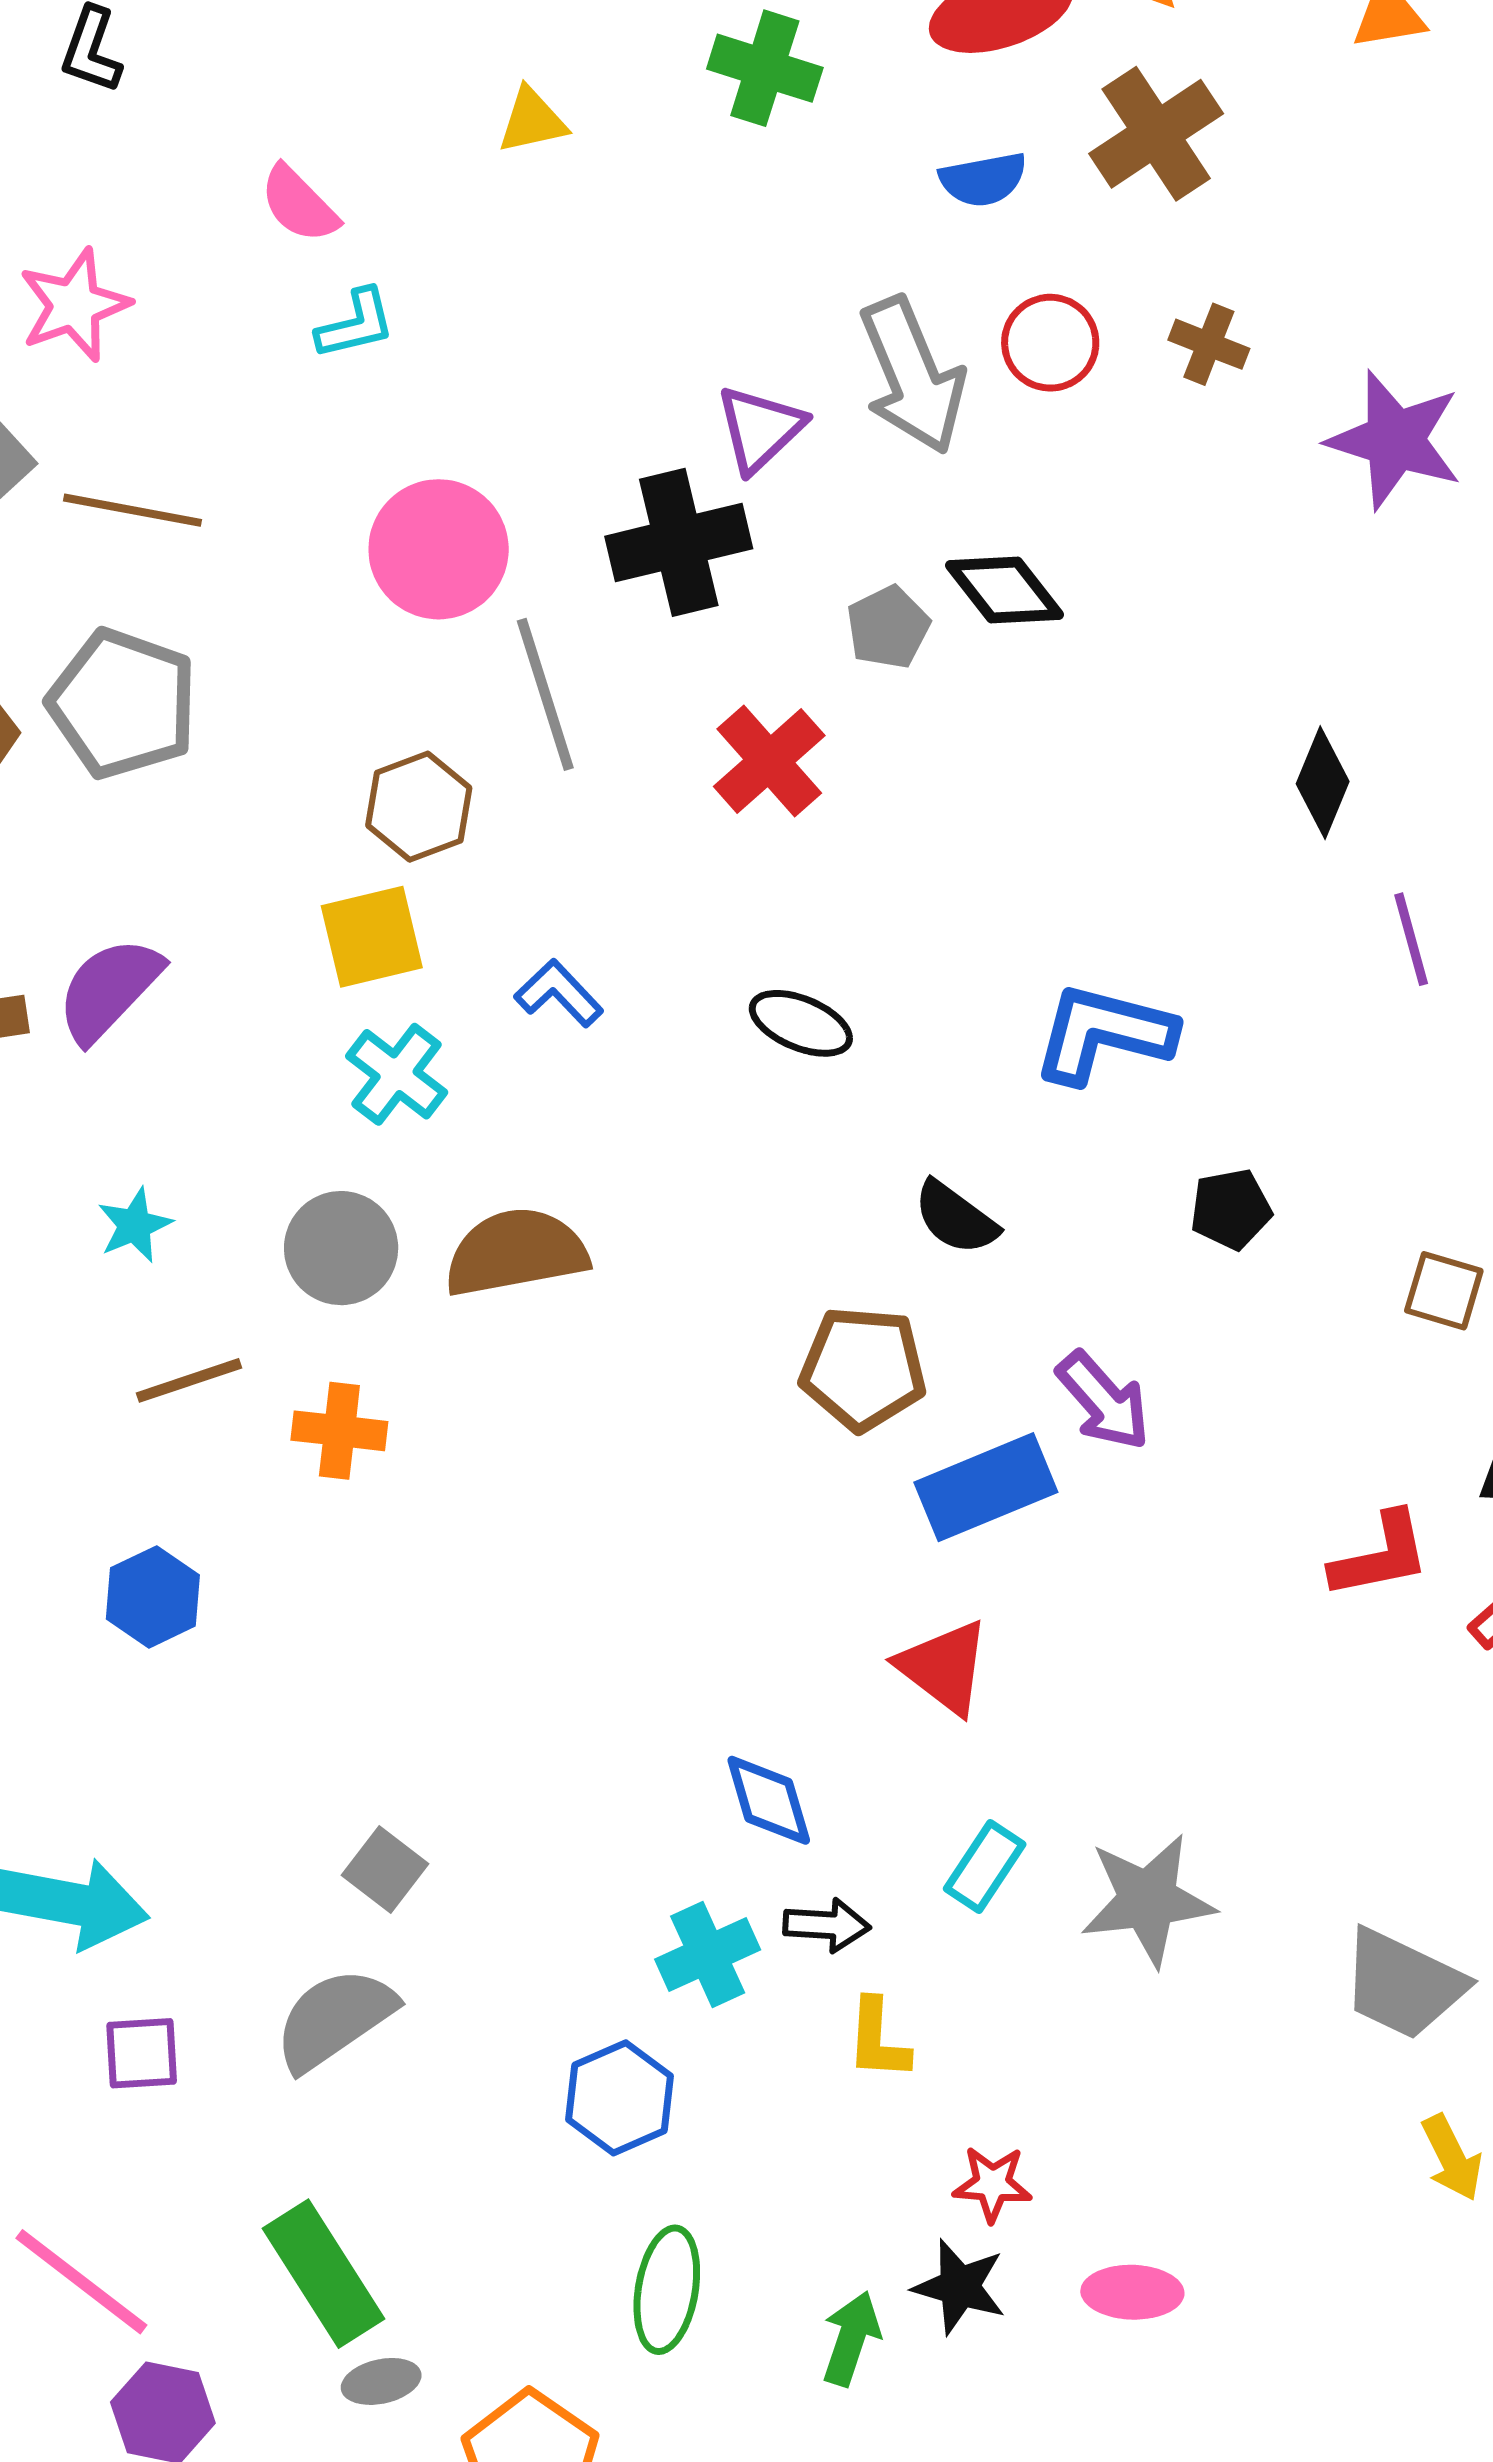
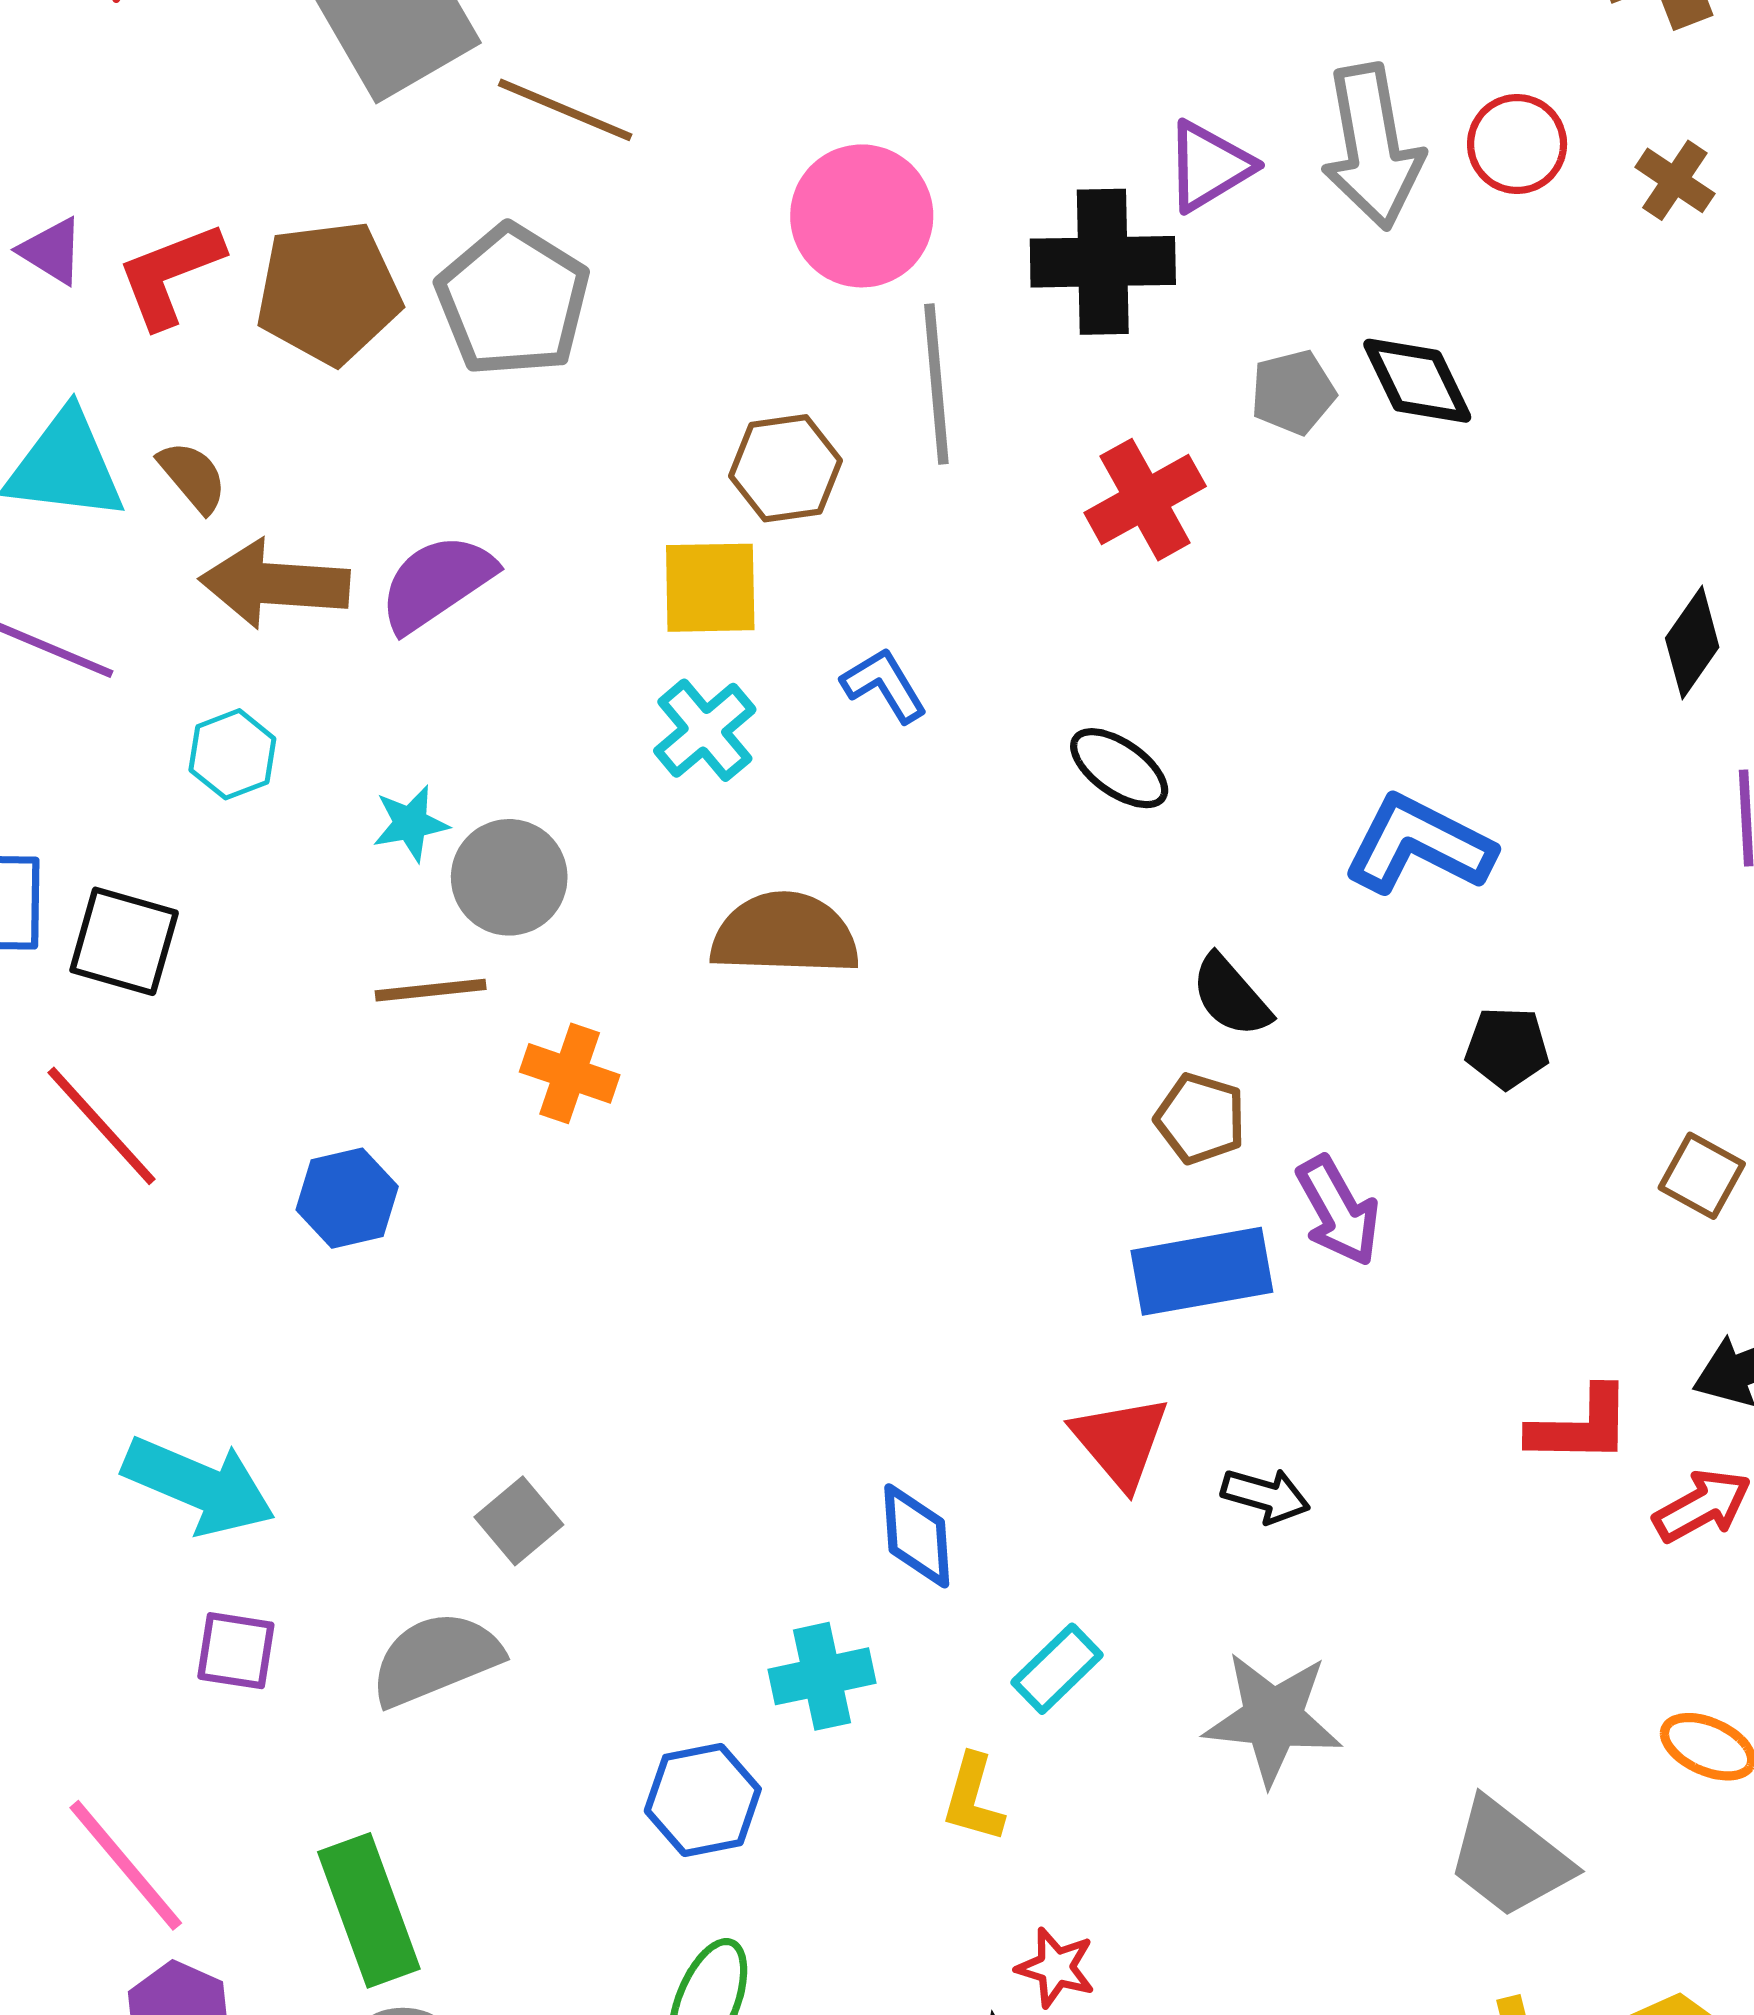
gray circle: (341, 1248) -> (509, 877), moved
brown pentagon: (863, 1369) -> (1200, 1119), moved, size x0.7
cyan rectangle: (985, 1867) -> (1057, 1669), moved
black arrow: (827, 1925) -> (1266, 1496), moved

